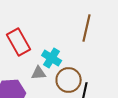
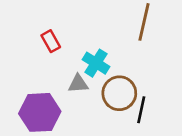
red rectangle: (19, 42) -> (51, 41), size x0.6

